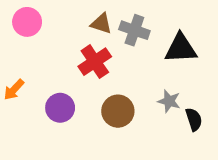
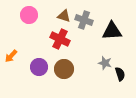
pink circle: (27, 22) -> (29, 15), moved
red cross: (95, 62) -> (60, 39), turned -30
brown circle: (118, 111) -> (64, 69), moved

